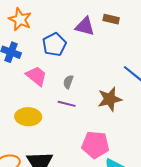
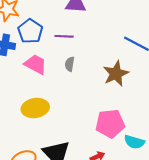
blue pentagon: (54, 44) -> (30, 31), moved
purple line: (67, 104) -> (64, 36), moved

